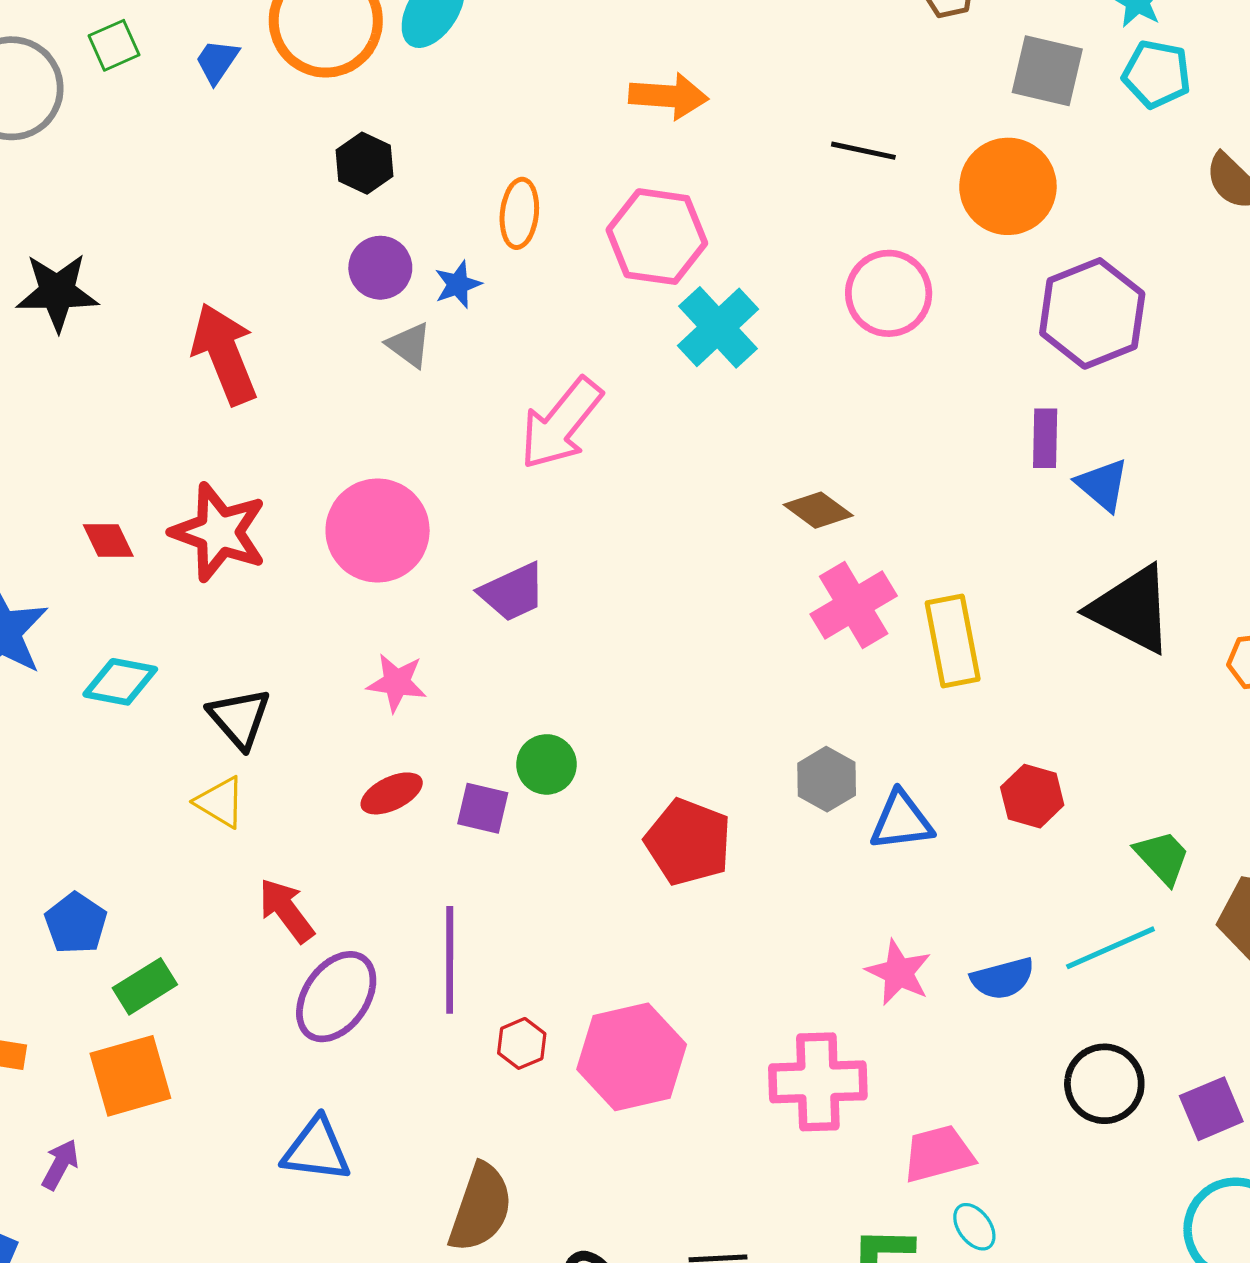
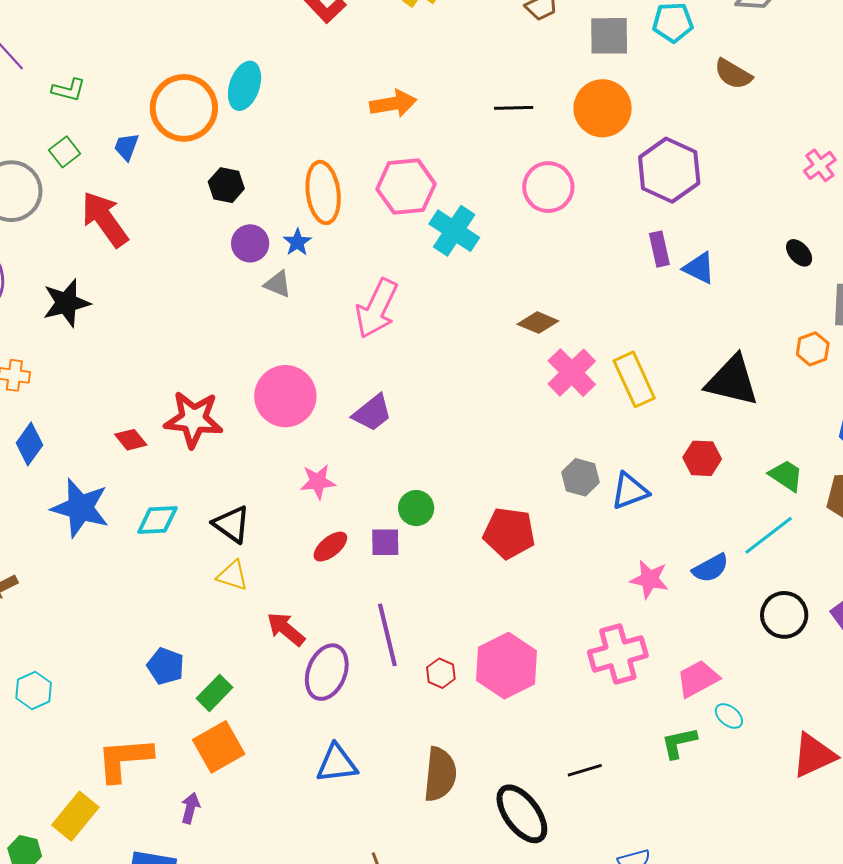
orange ellipse: (519, 213) -> (323, 192), size x1.5
red arrow: (224, 354) -> (105, 219), moved
black triangle: (1131, 609) -> (732, 381), moved

